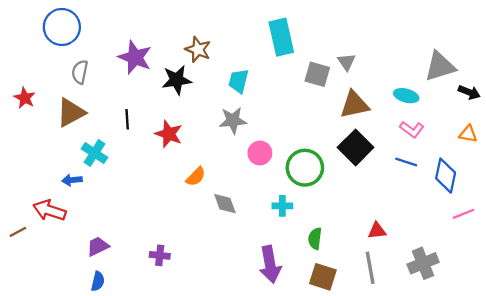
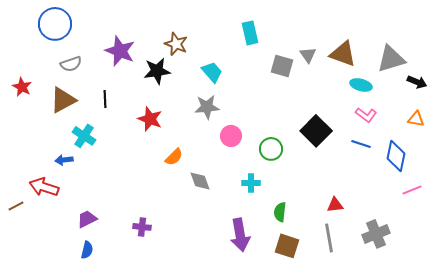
cyan rectangle: (281, 37) -> (250, 33), size x0.7
gray semicircle: (80, 72) -> (71, 64), turned -120
cyan trapezoid: (238, 81) -> (212, 72), turned 125
brown triangle: (354, 105) -> (343, 54), moved, turned 32
black line: (127, 119) -> (105, 99), moved
green circle: (305, 168) -> (271, 149), size x0.7

